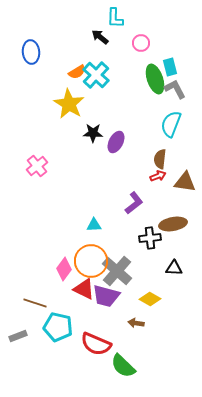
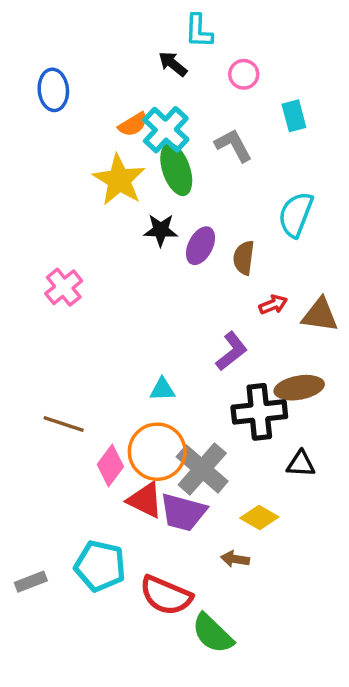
green ellipse: (155, 79) -> (176, 170), moved
gray L-shape: (175, 89) -> (233, 145), moved
brown semicircle: (160, 159) -> (244, 258), moved
black cross: (150, 238) -> (259, 412), size x1.4
brown line: (35, 303) -> (64, 424), moved

